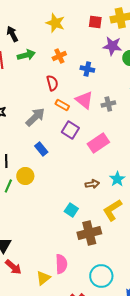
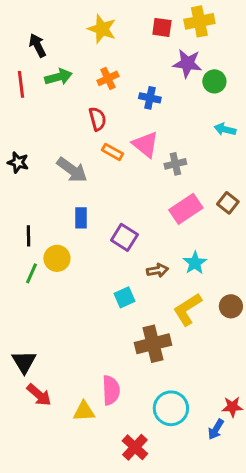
gray cross: (108, 104) -> (175, 164), moved
gray arrow: (35, 117) -> (72, 170), turned 80
purple square: (70, 130) -> (124, 237), moved
pink rectangle: (98, 143) -> (186, 209), moved
blue rectangle: (41, 149) -> (81, 218), turned 40
cyan square: (71, 210) -> (124, 297), moved, turned 32
yellow triangle: (43, 278) -> (84, 411), turned 35

